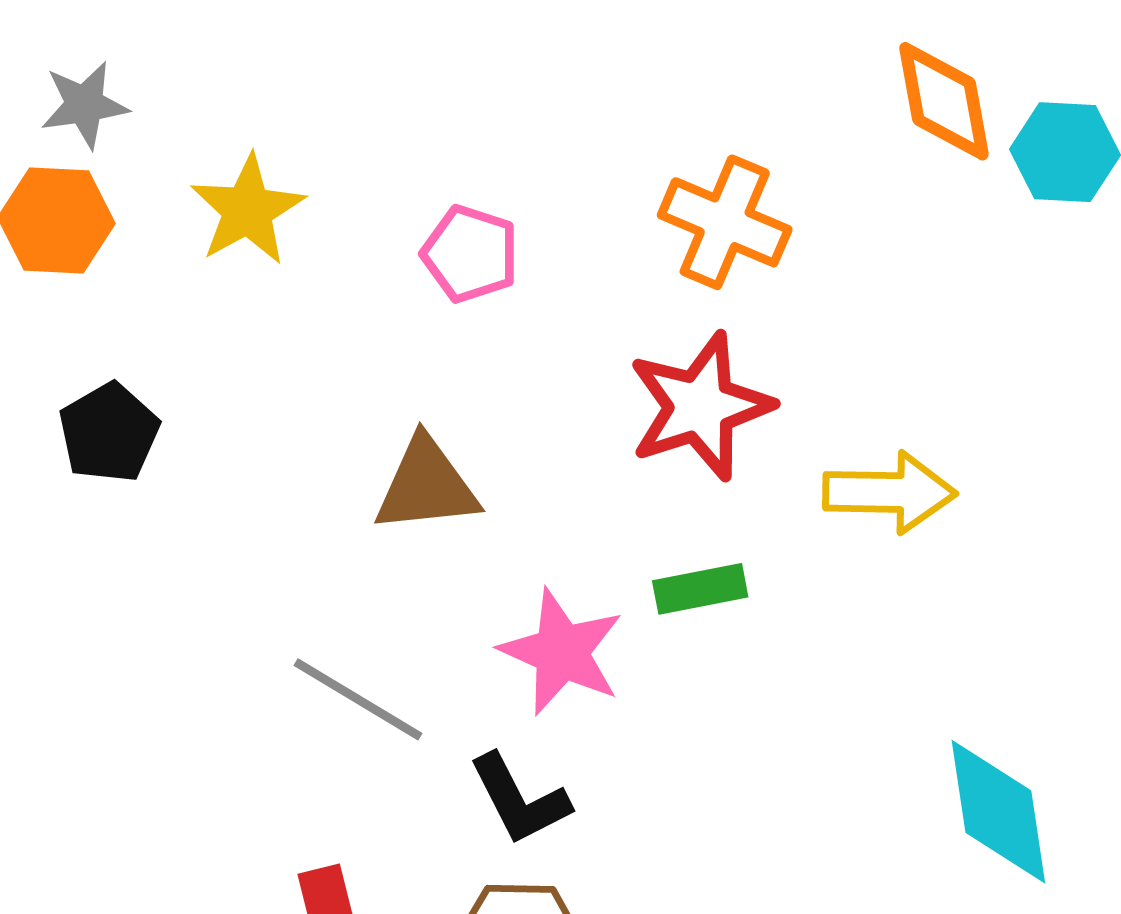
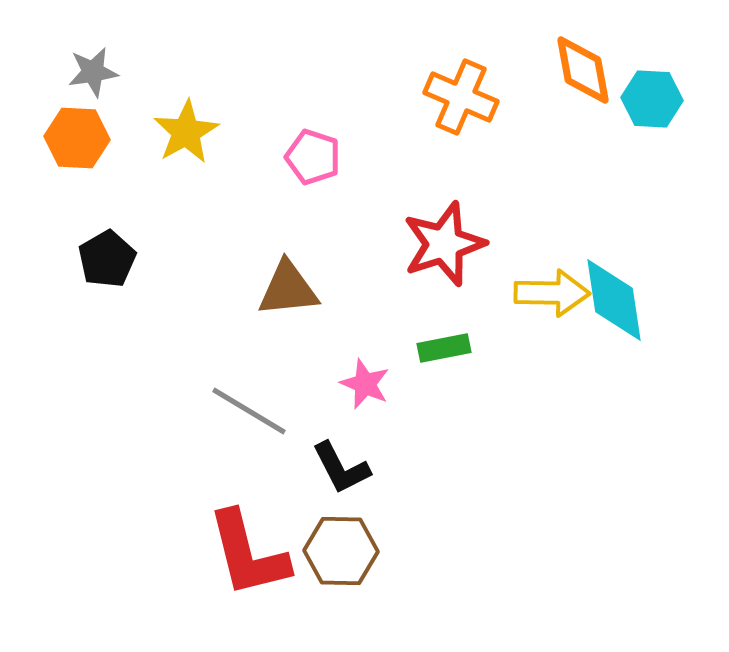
orange cross: (725, 222) -> (461, 97), moved
pink star: (562, 652) -> (365, 384), size x0.7
cyan diamond: (998, 812) -> (614, 300), moved

